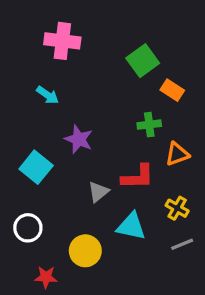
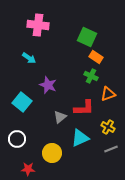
green square: (143, 61) -> (87, 37), turned -30
orange rectangle: (172, 90) -> (96, 57), moved
green cross: (149, 125) -> (91, 76), turned 32
cyan triangle: (131, 226) -> (80, 138), turned -36

